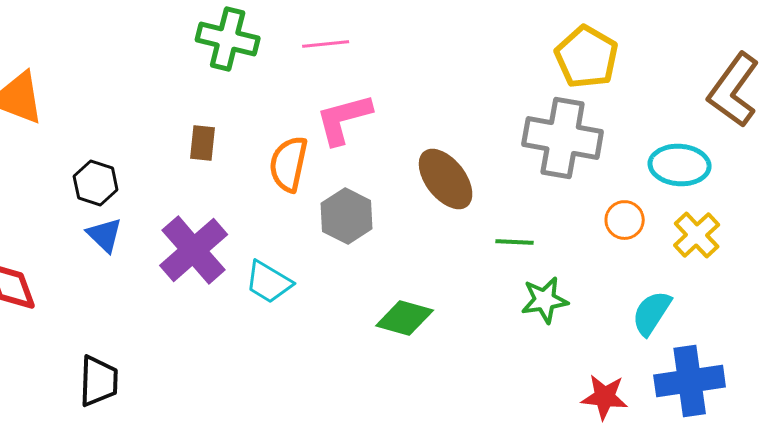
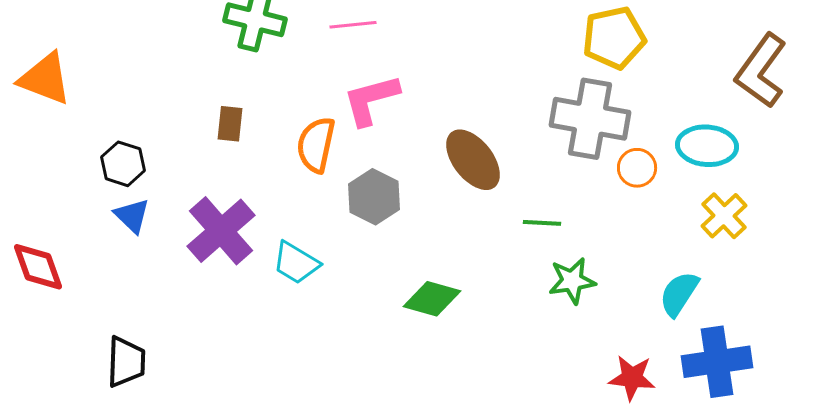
yellow pentagon: (587, 57) -> (614, 38), turned 30
orange circle: (625, 220) -> (637, 168), moved

